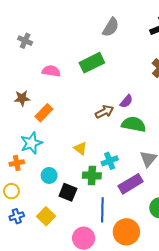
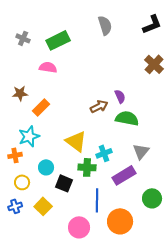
gray semicircle: (111, 27) -> (105, 25), turned -48
green rectangle: (92, 63) -> (58, 40), moved
purple semicircle: (126, 101) -> (120, 96), turned -64
yellow triangle: (80, 148) -> (76, 141), size x1.6
yellow circle: (11, 191) -> (22, 182), moved

